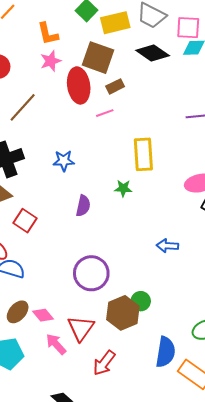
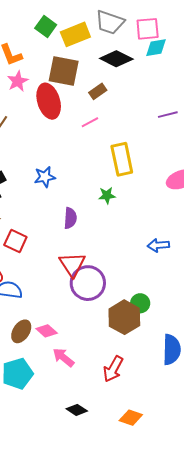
brown rectangle: (115, 86) -> (98, 91), moved
pink line: (105, 113) -> (90, 122), moved
red triangle: (81, 328) -> (72, 264), moved

